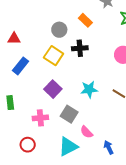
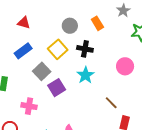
purple square: (53, 89) -> (57, 88), moved
cyan star: (89, 89) -> (86, 75), moved, turned 30
gray square: (69, 114) -> (42, 71), moved

